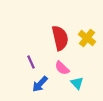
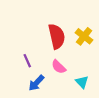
cyan triangle: (77, 83) -> (82, 82), moved

